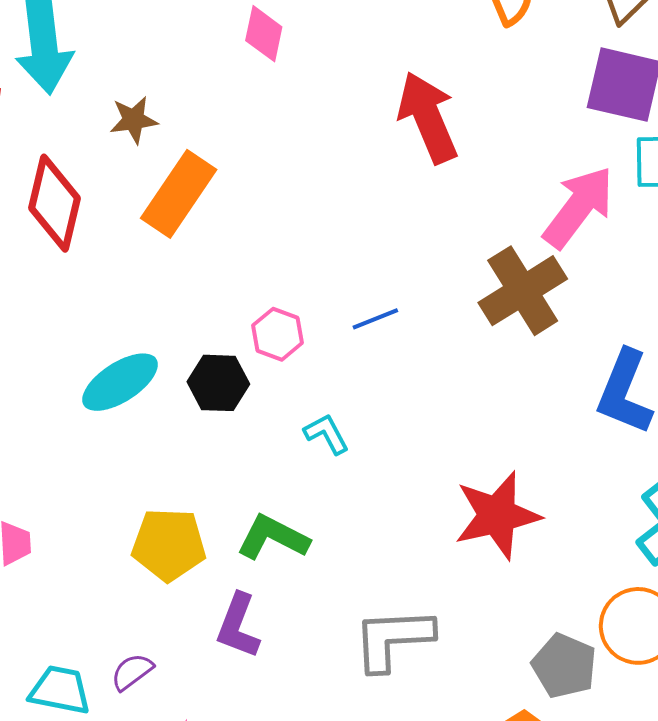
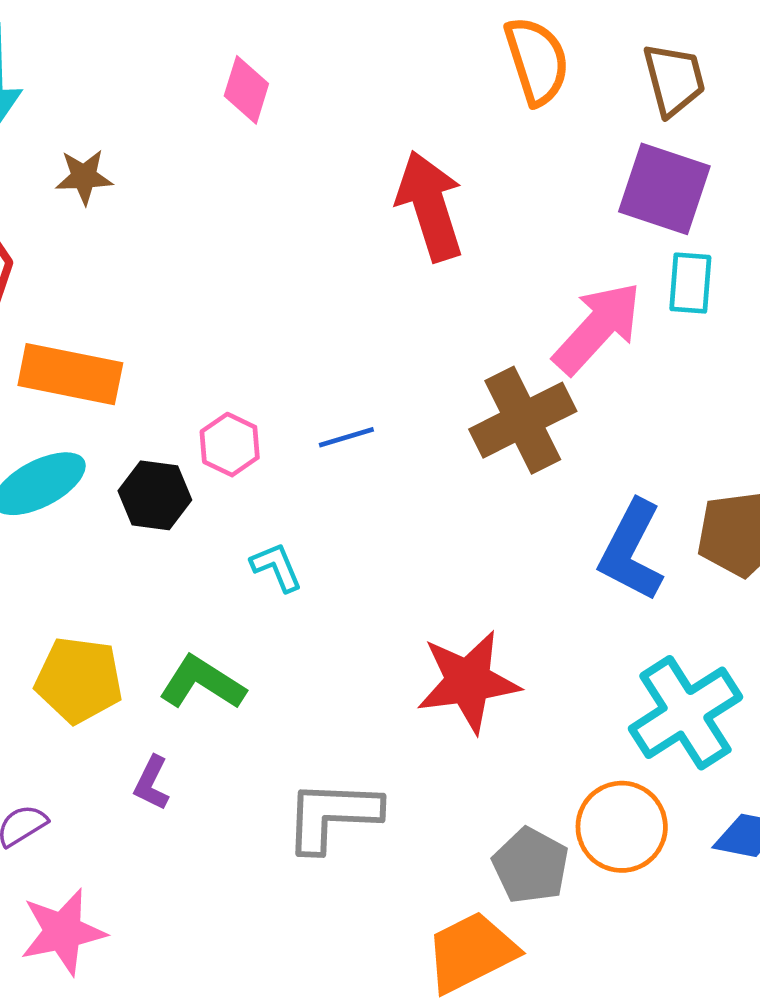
orange rectangle: (179, 194) -> (70, 374), moved, turned 62
purple L-shape: (238, 626) -> (152, 783), size x0.7

